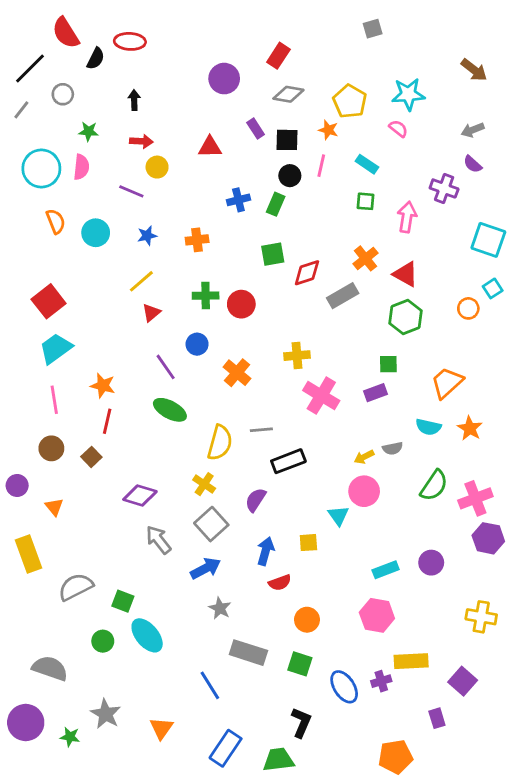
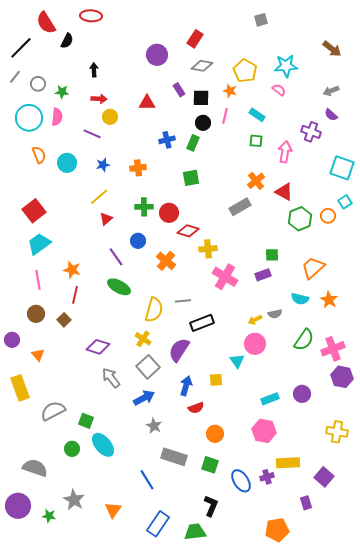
red ellipse: (130, 41) -> (91, 16), moved
gray circle: (63, 94) -> (38, 84), moved
red diamond: (307, 273) -> (188, 231), moved, turned 35
green hexagon: (406, 317) -> (300, 219), moved
purple semicircle: (256, 500) -> (179, 350), size x1.4

